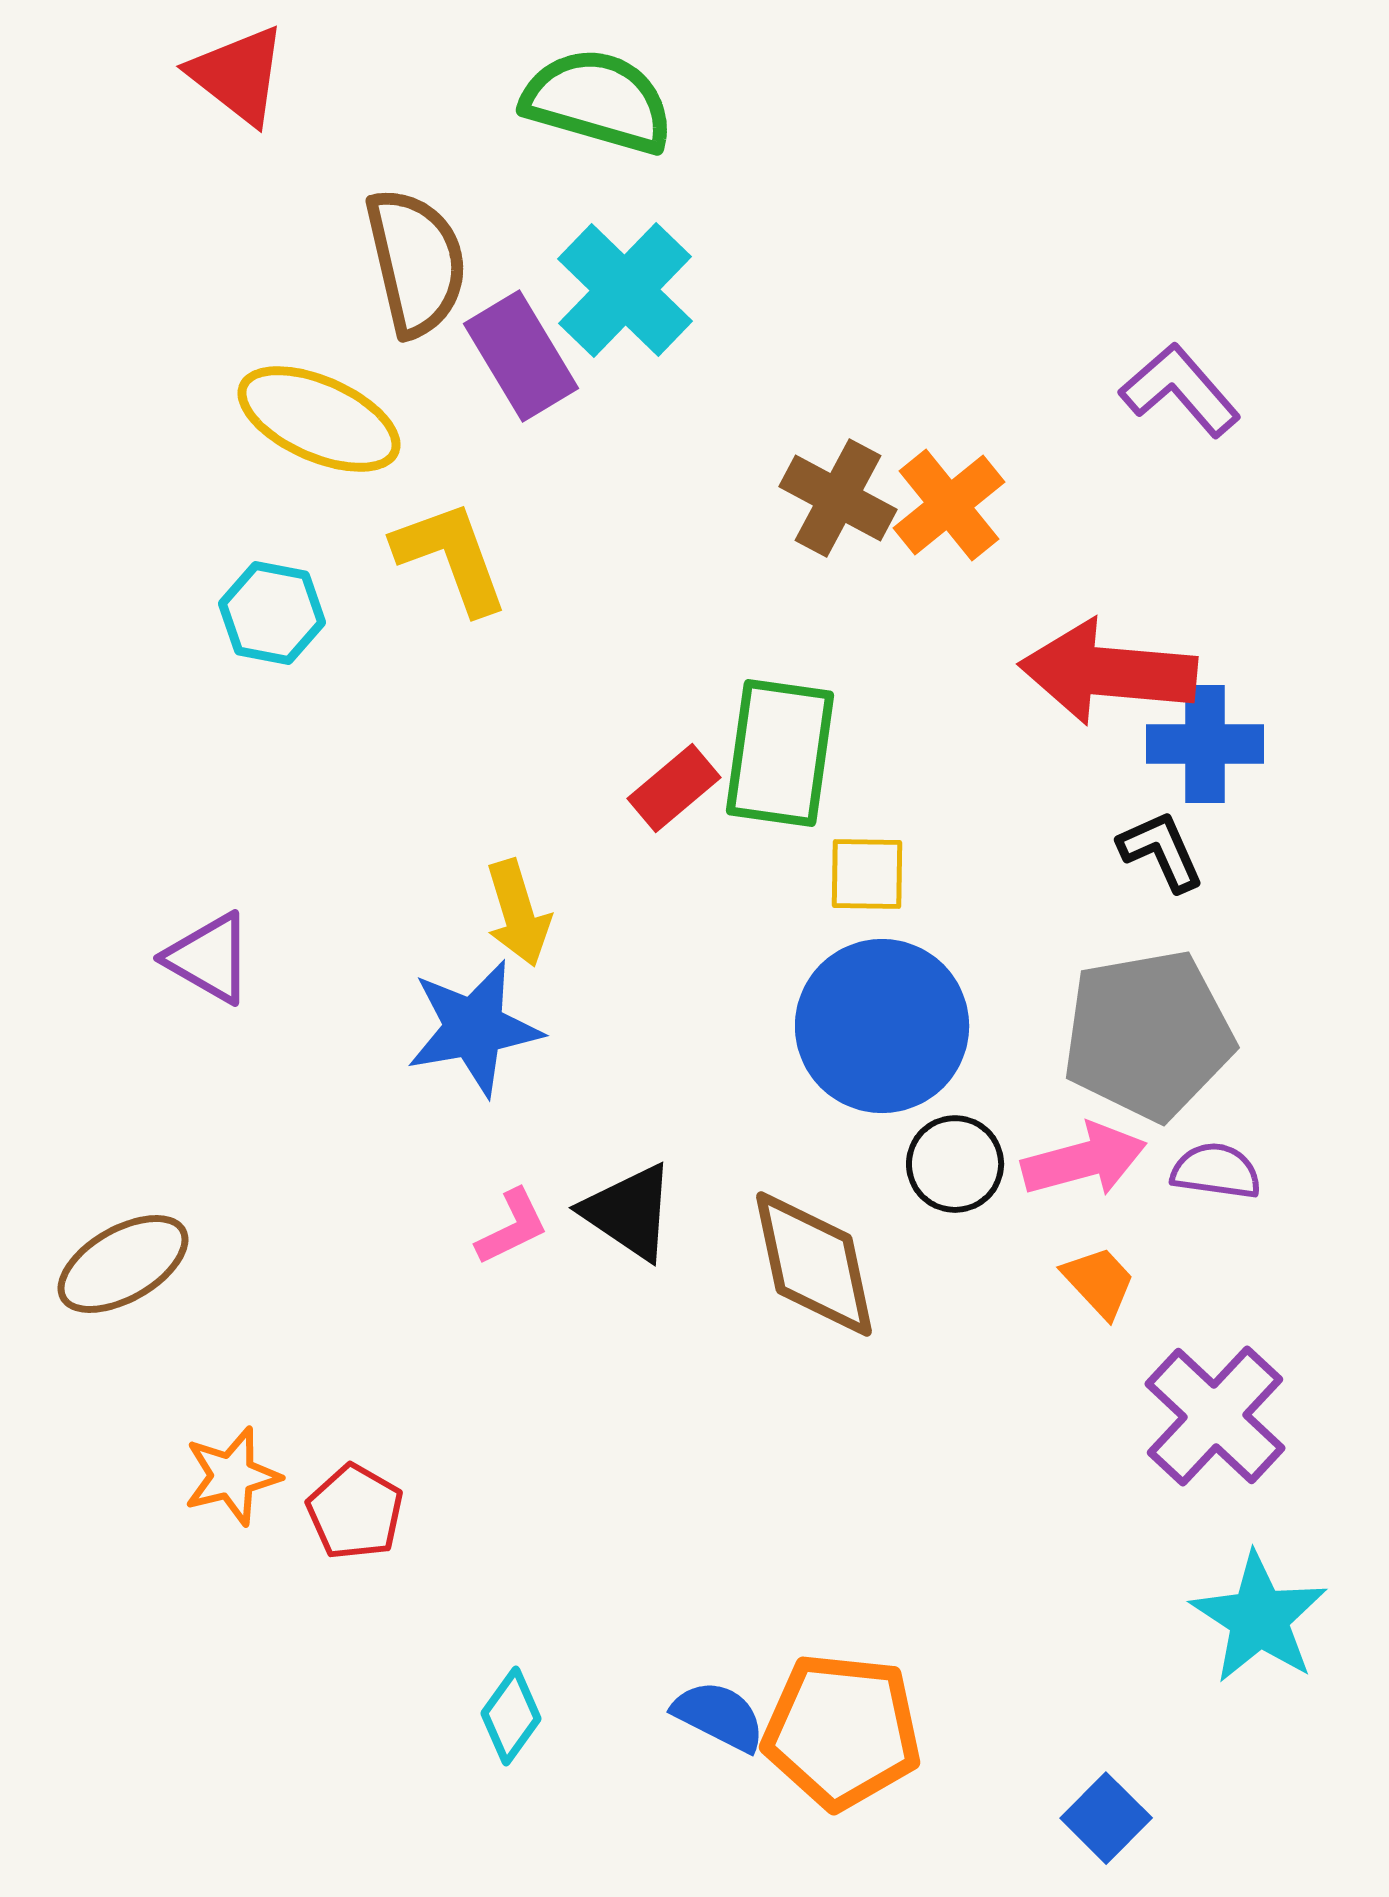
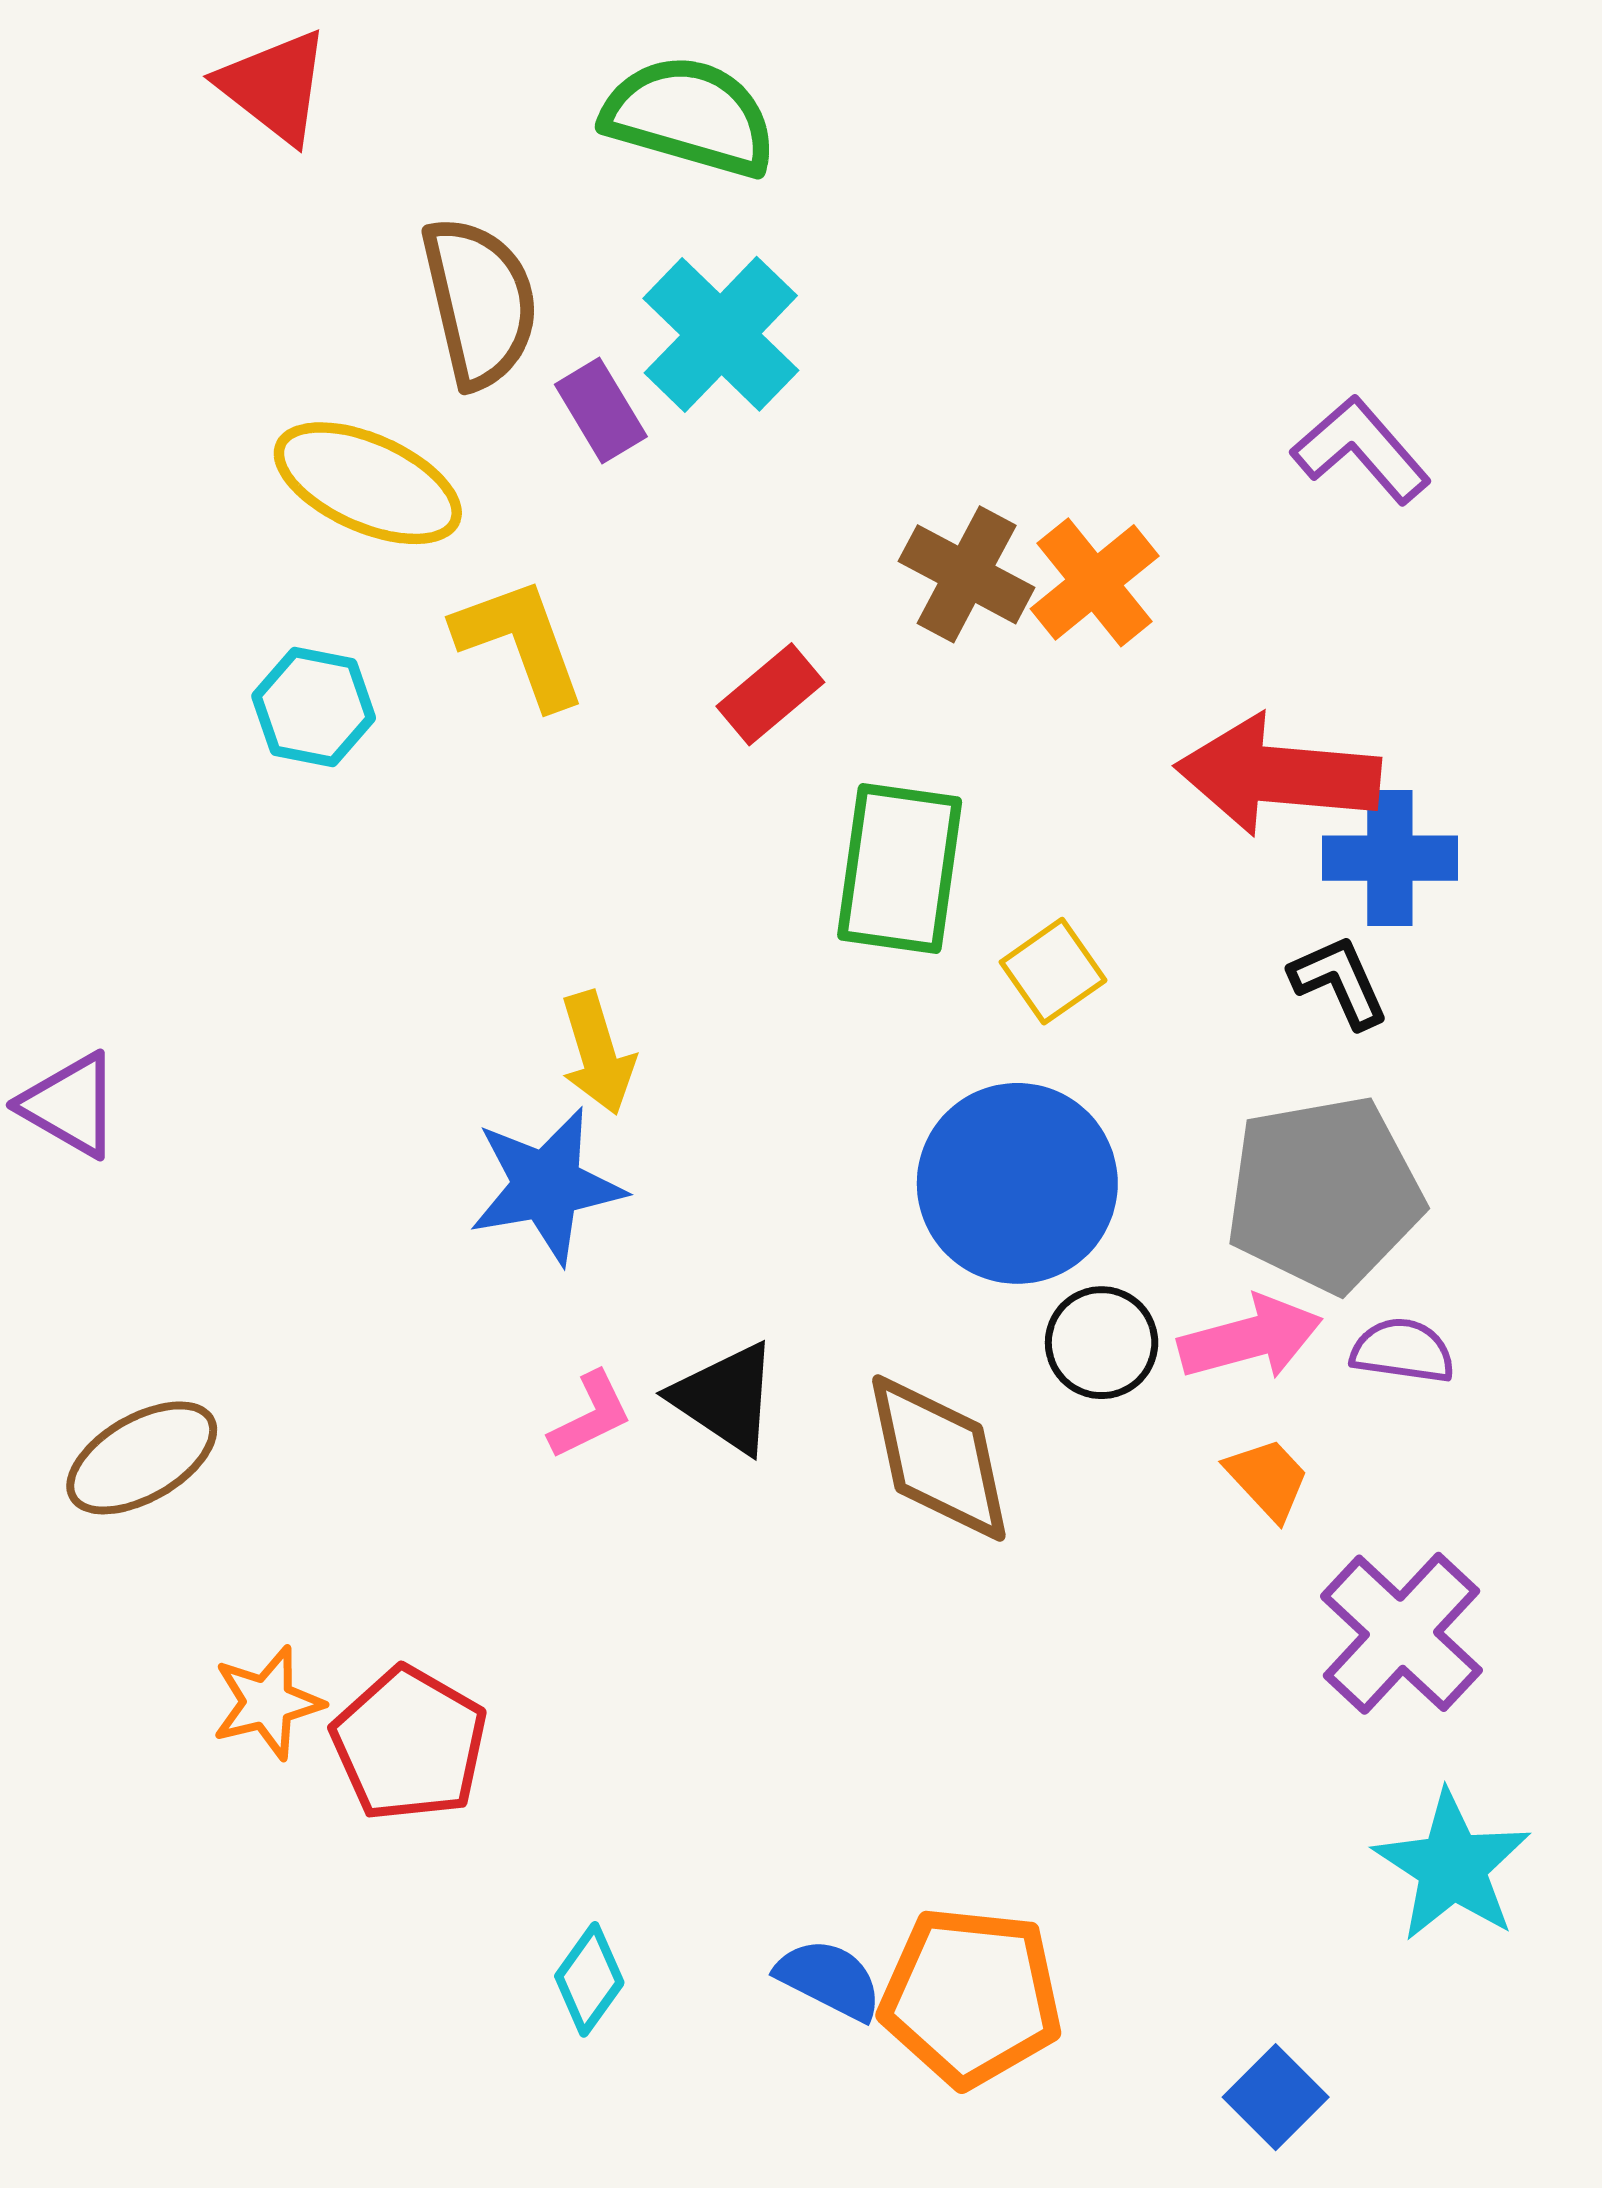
purple rectangle: (521, 356) -> (601, 410), size x0.7
red rectangle: (674, 788) -> (770, 694), moved
yellow square: (867, 874) -> (1053, 971), moved, turned -36
purple triangle: (209, 958) -> (70, 1105), moved
red pentagon: (355, 1512) -> (409, 1744), size x1.4

